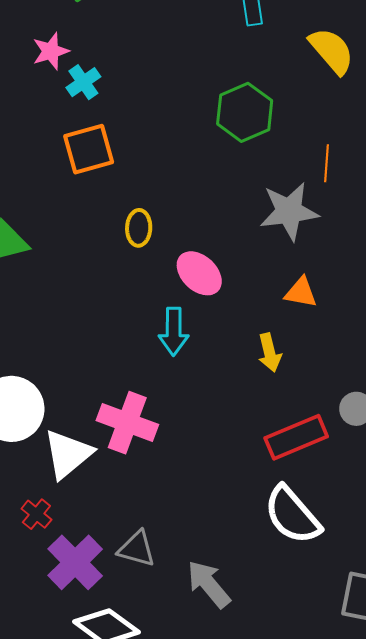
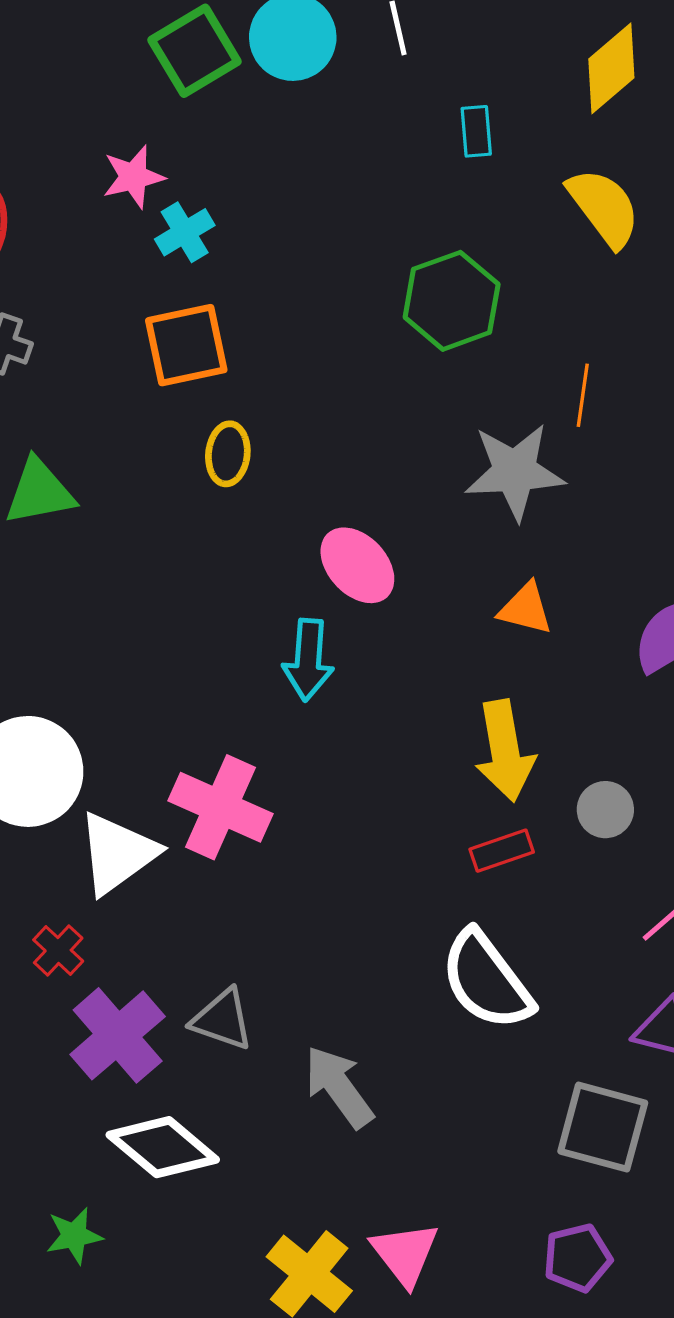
yellow ellipse: (139, 228) -> (228, 454), moved
yellow arrow: (270, 353) -> (505, 751), moved, size x1.5
red rectangle: (296, 437) -> (502, 851), size x0.6

